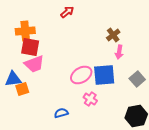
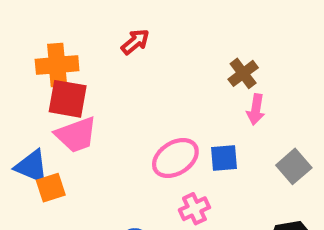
red arrow: (67, 12) -> (135, 42), moved
blue square: (104, 75) -> (224, 158), size x0.6
blue triangle: (13, 79) -> (32, 166), turned 30
pink cross: (90, 99) -> (194, 209), turned 32

